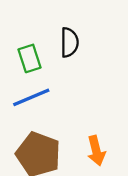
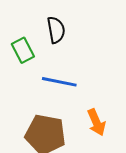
blue line: (31, 97) -> (59, 82), moved, turned 44

